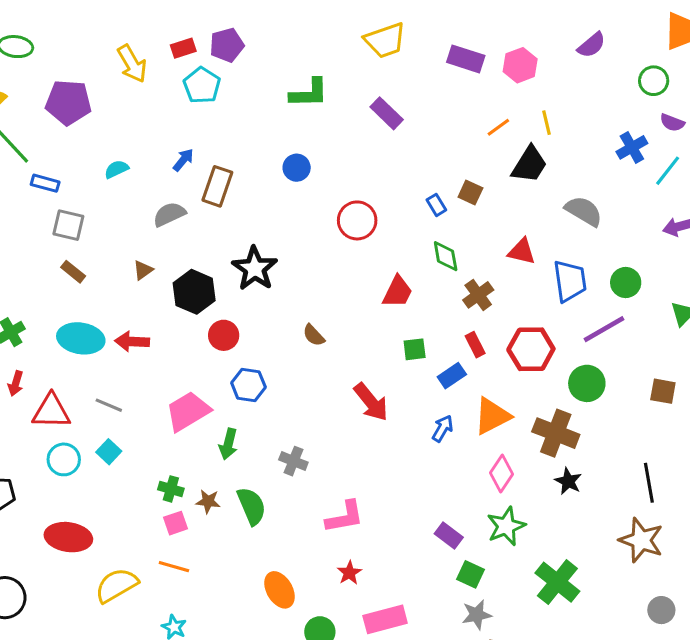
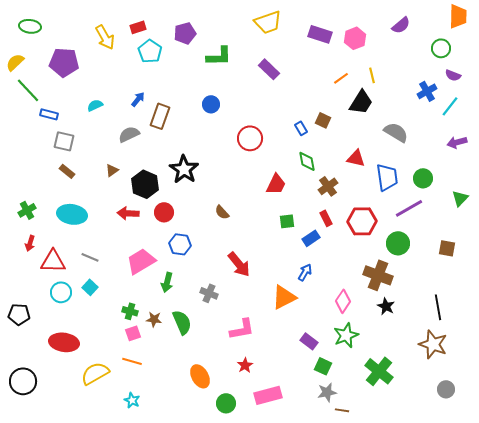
purple pentagon: (227, 45) -> (185, 33), moved
red arrow: (132, 341) -> (128, 213), moved
red arrow: (371, 402) -> (239, 264), moved
orange triangle: (492, 416) -> (284, 297), moved

